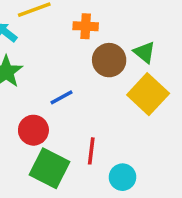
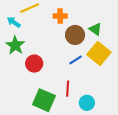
blue line: (62, 97) -> (75, 60), moved
red circle: (33, 130) -> (34, 64), moved

